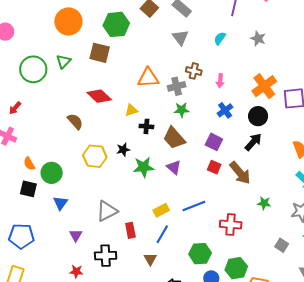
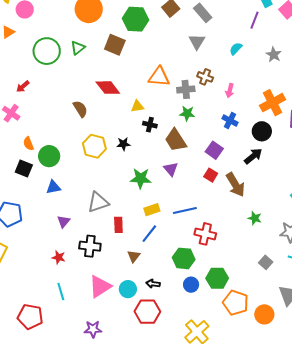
blue cross: (225, 110) -> (230, 121), turned -35
green star: (144, 167) -> (141, 178), moved
blue triangle: (60, 203) -> (53, 187), turned 35
red cross: (231, 225) -> (205, 234), moved

